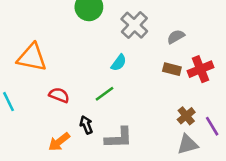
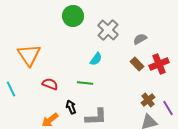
orange triangle: (32, 57) -> (29, 55), turned 45
brown rectangle: (172, 69) -> (137, 64), turned 32
green line: (104, 94) -> (85, 83), turned 42

